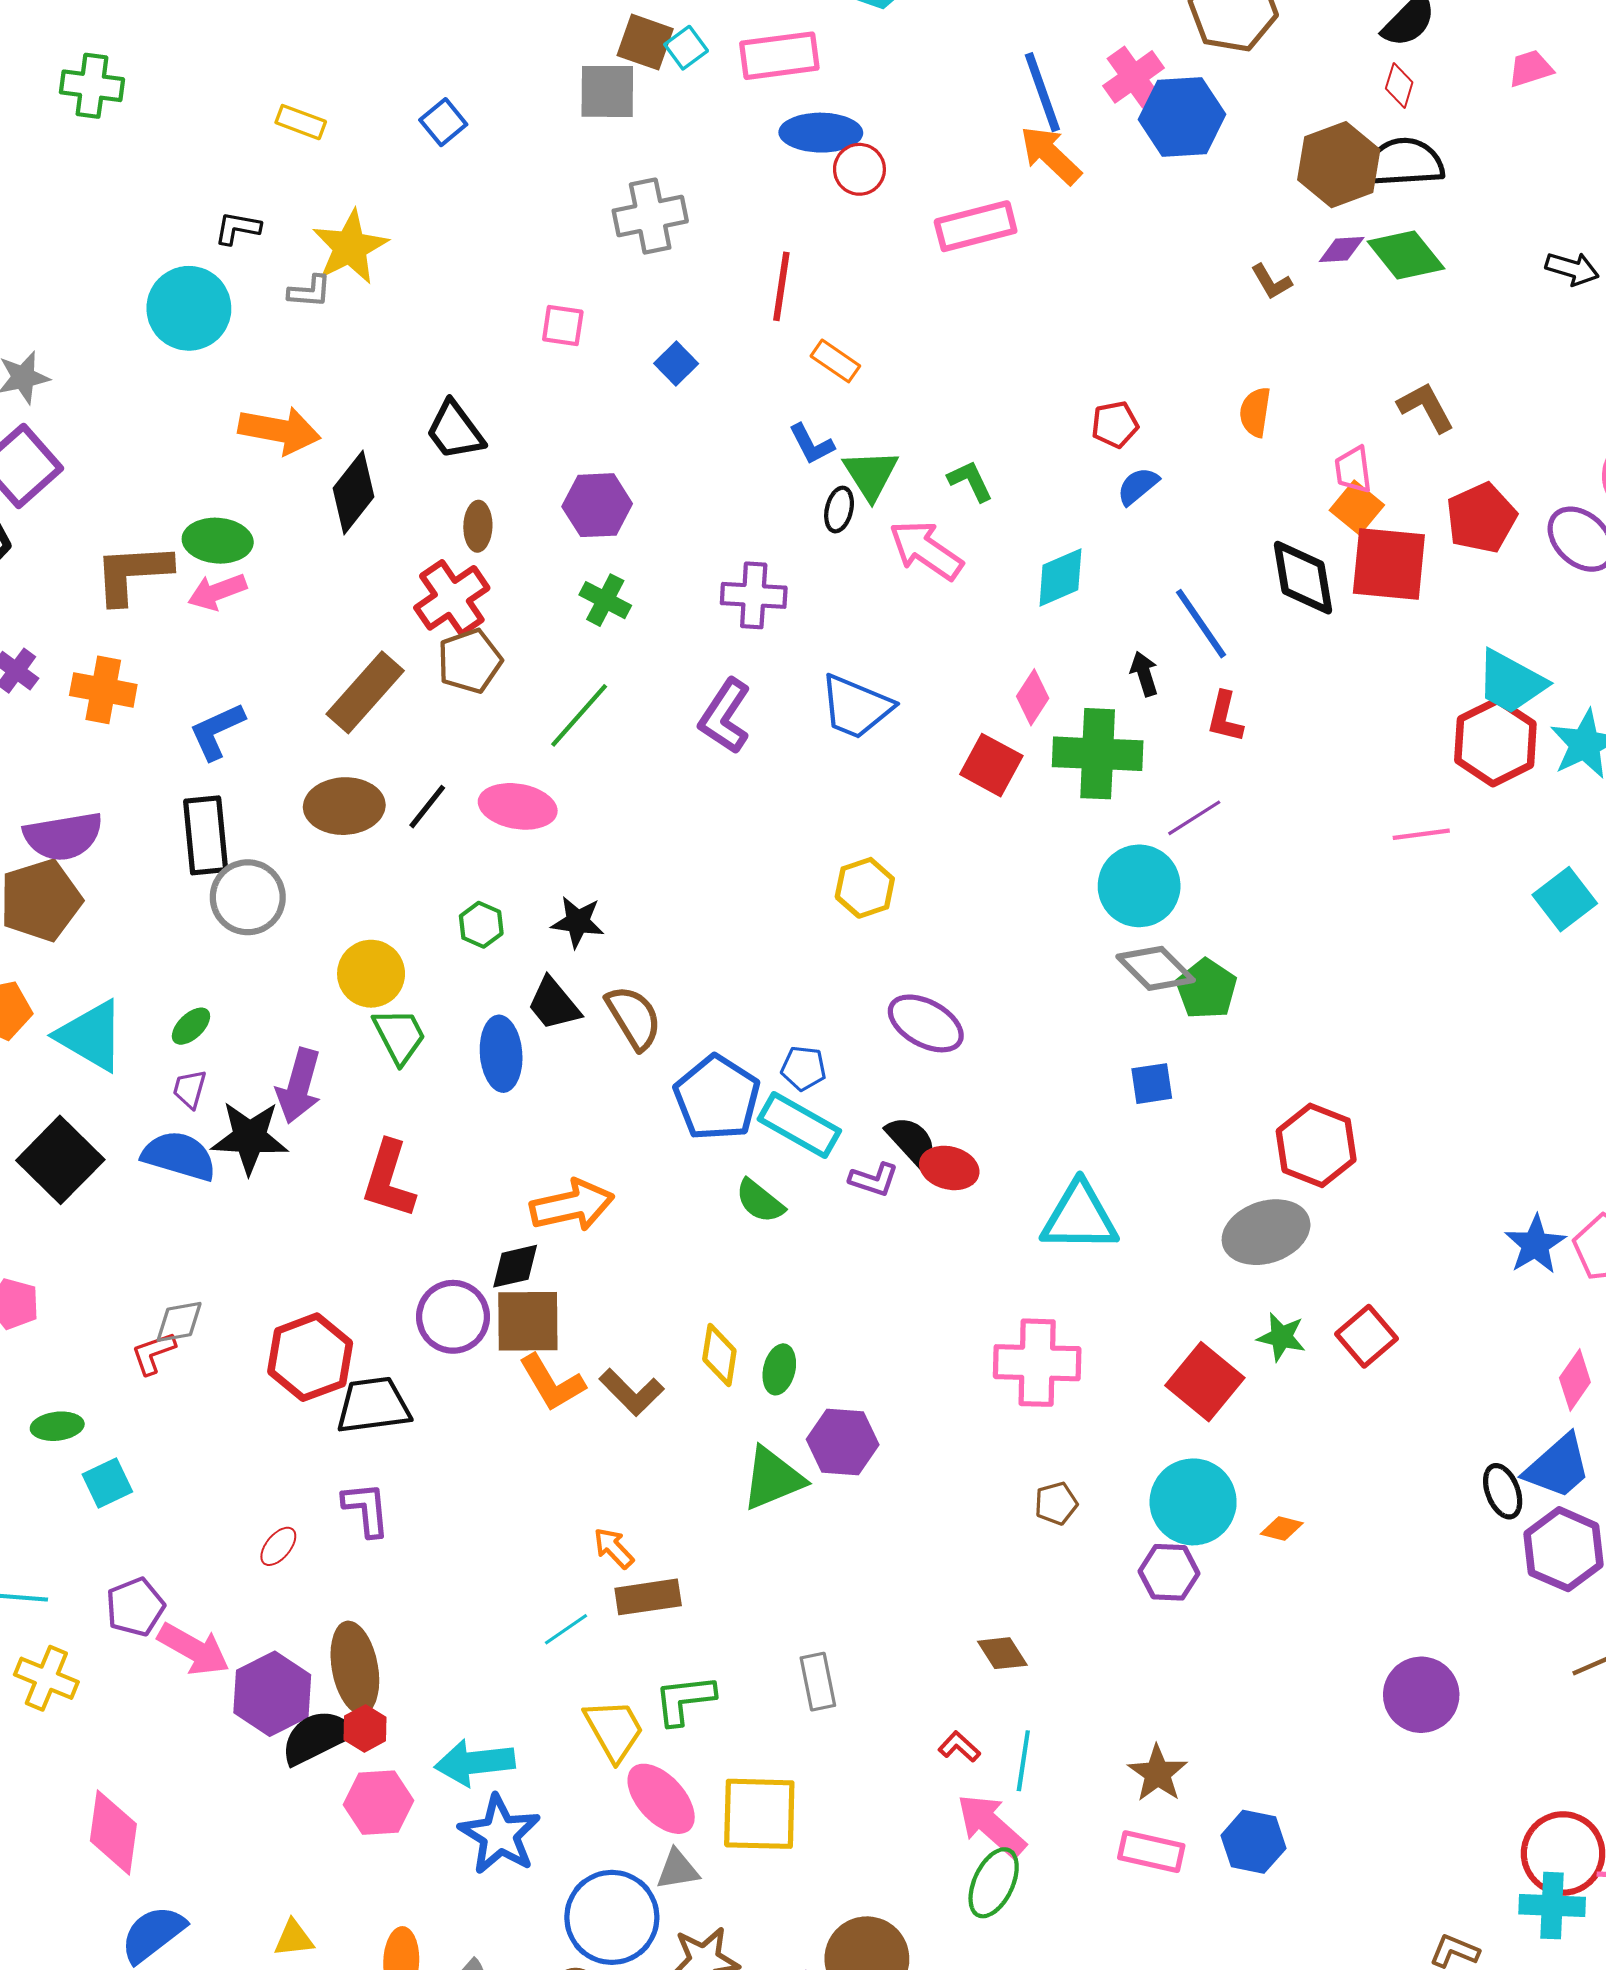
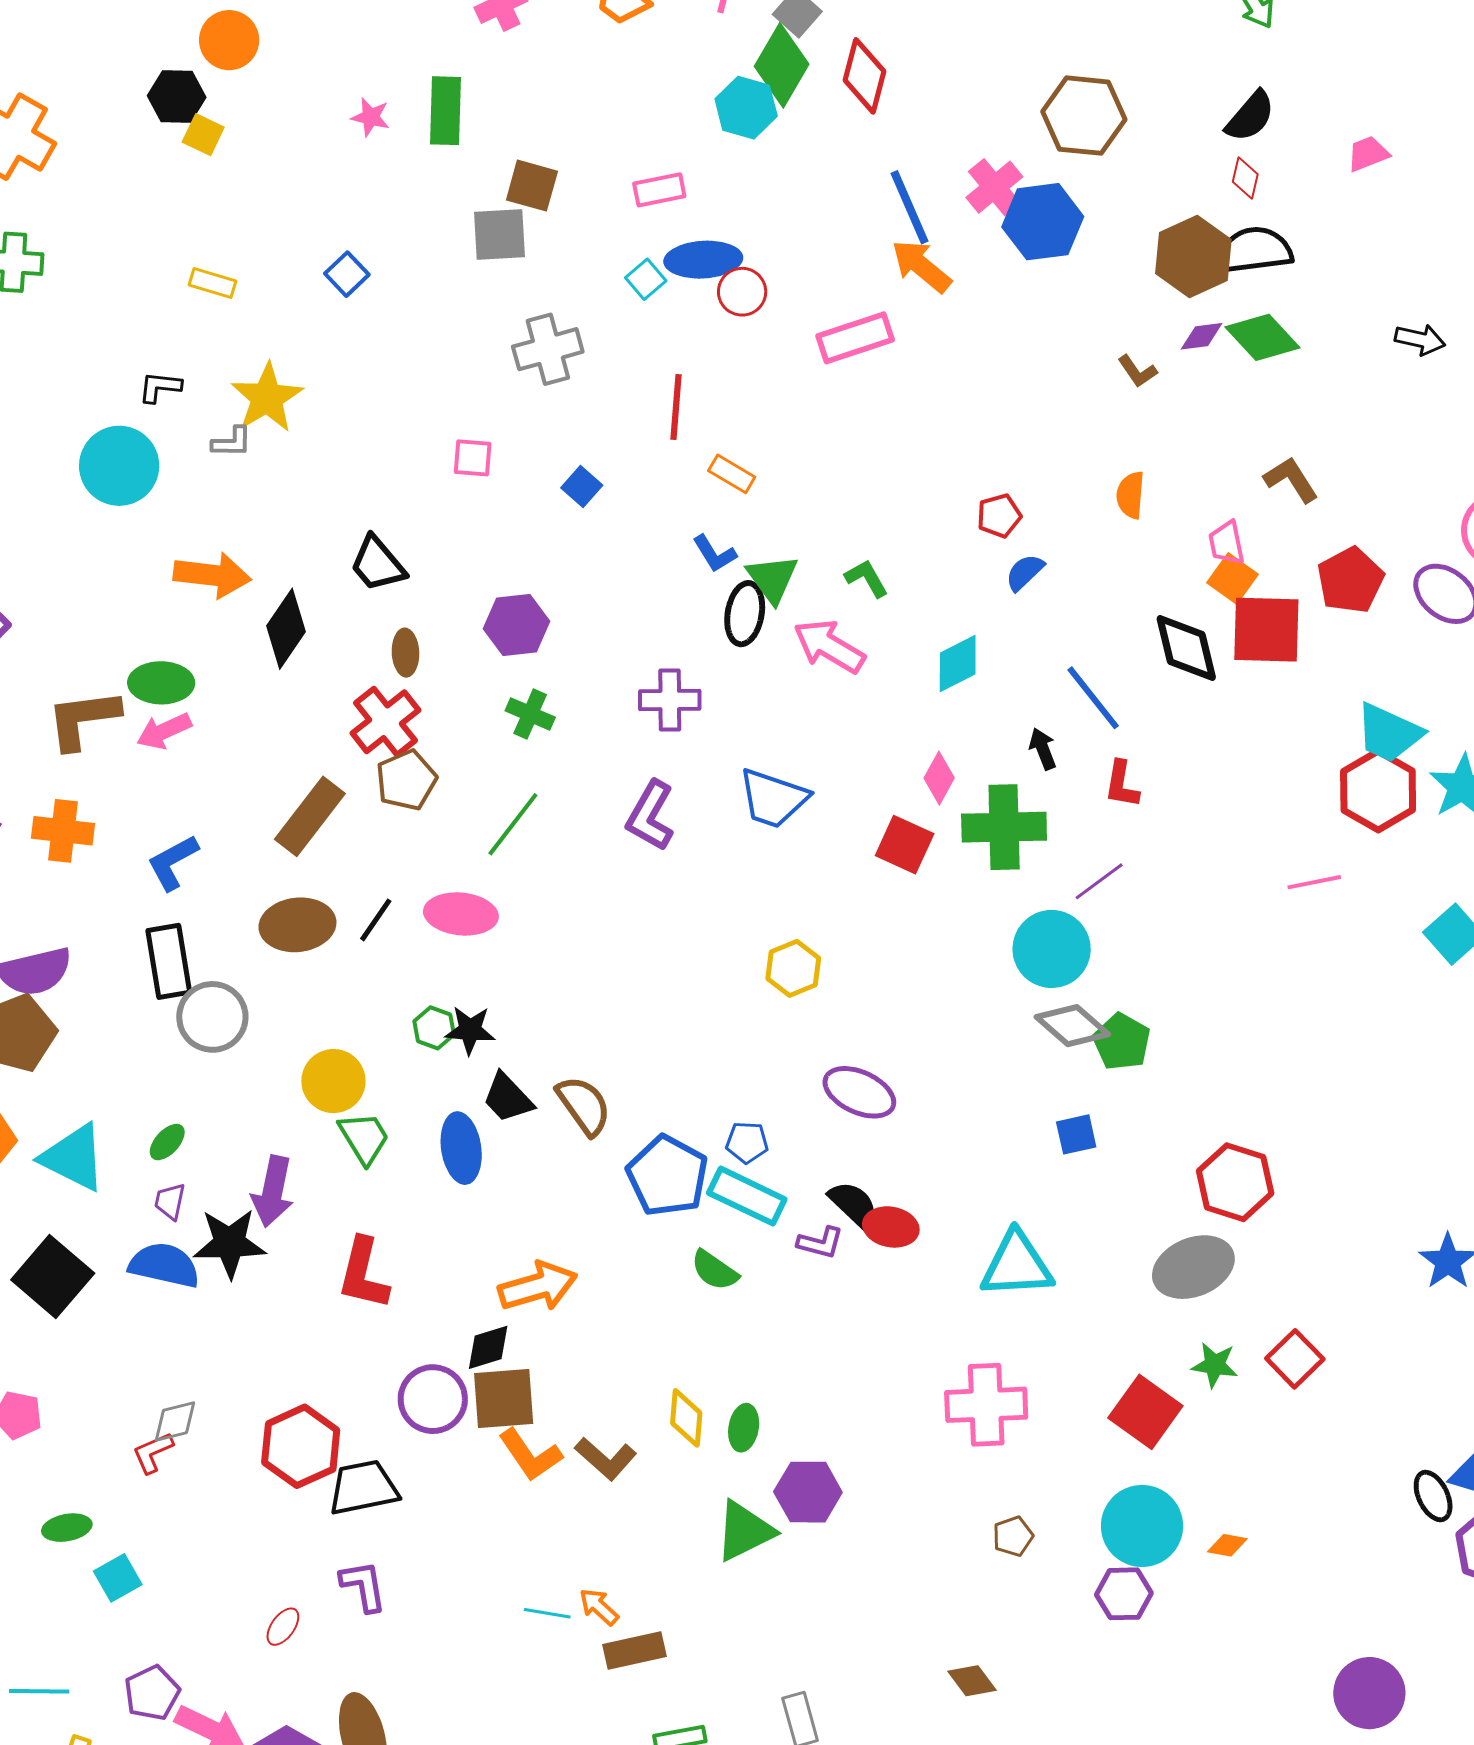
cyan square: (686, 48) -> (646, 279), moved
pink rectangle: (779, 56) -> (659, 190), size x0.7
black ellipse: (839, 510) -> (745, 614), size x1.5
black star: (578, 922) -> (470, 1030), moved
cyan line: (566, 1629) -> (547, 1613), moved, turned 48

